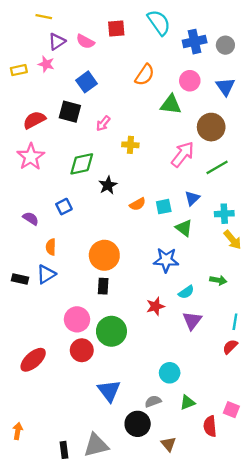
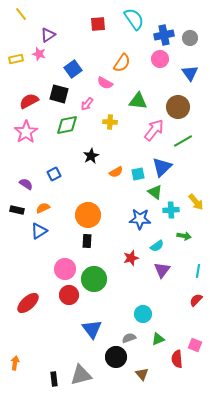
yellow line: (44, 17) -> (21, 14), moved, turned 40
pink semicircle: (85, 42) -> (105, 83), moved
pink circle: (190, 81) -> (160, 59), moved
green triangle: (171, 104) -> (138, 101), moved
green diamond: (82, 164) -> (67, 125), moved
blue triangle: (192, 198) -> (162, 167), size x1.5
cyan cross: (224, 214) -> (171, 210), moved
orange semicircle: (51, 247) -> (43, 208), turned 64
black rectangle: (20, 279) -> (17, 210), moved
red semicircle: (230, 347) -> (196, 300), moved

